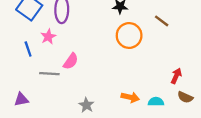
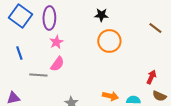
brown line: (162, 21) -> (155, 28), moved
pink star: (48, 37) -> (56, 42), moved

